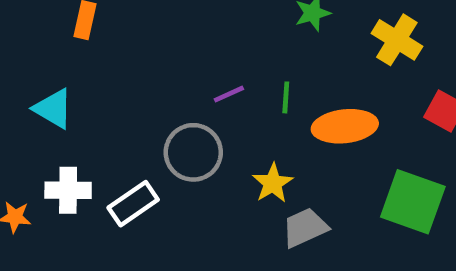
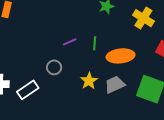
gray circle: (193, 152) -> (54, 67), size x0.6
gray trapezoid: (305, 228) -> (115, 85), moved

